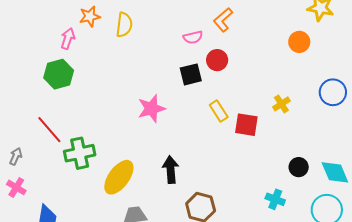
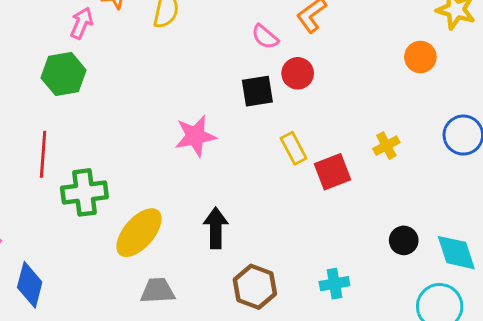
pink semicircle: (193, 37) -> (265, 37), turned 48
red square: (246, 125) -> (332, 172), turned -35
red line: (49, 130) -> (43, 154), turned 40
cyan cross: (275, 199) -> (334, 284), moved, turned -36

